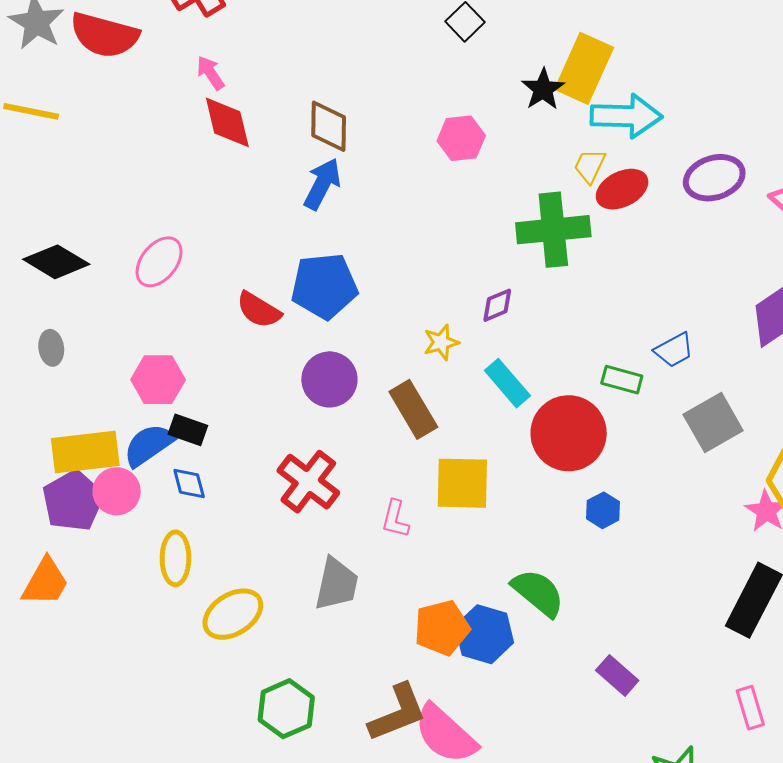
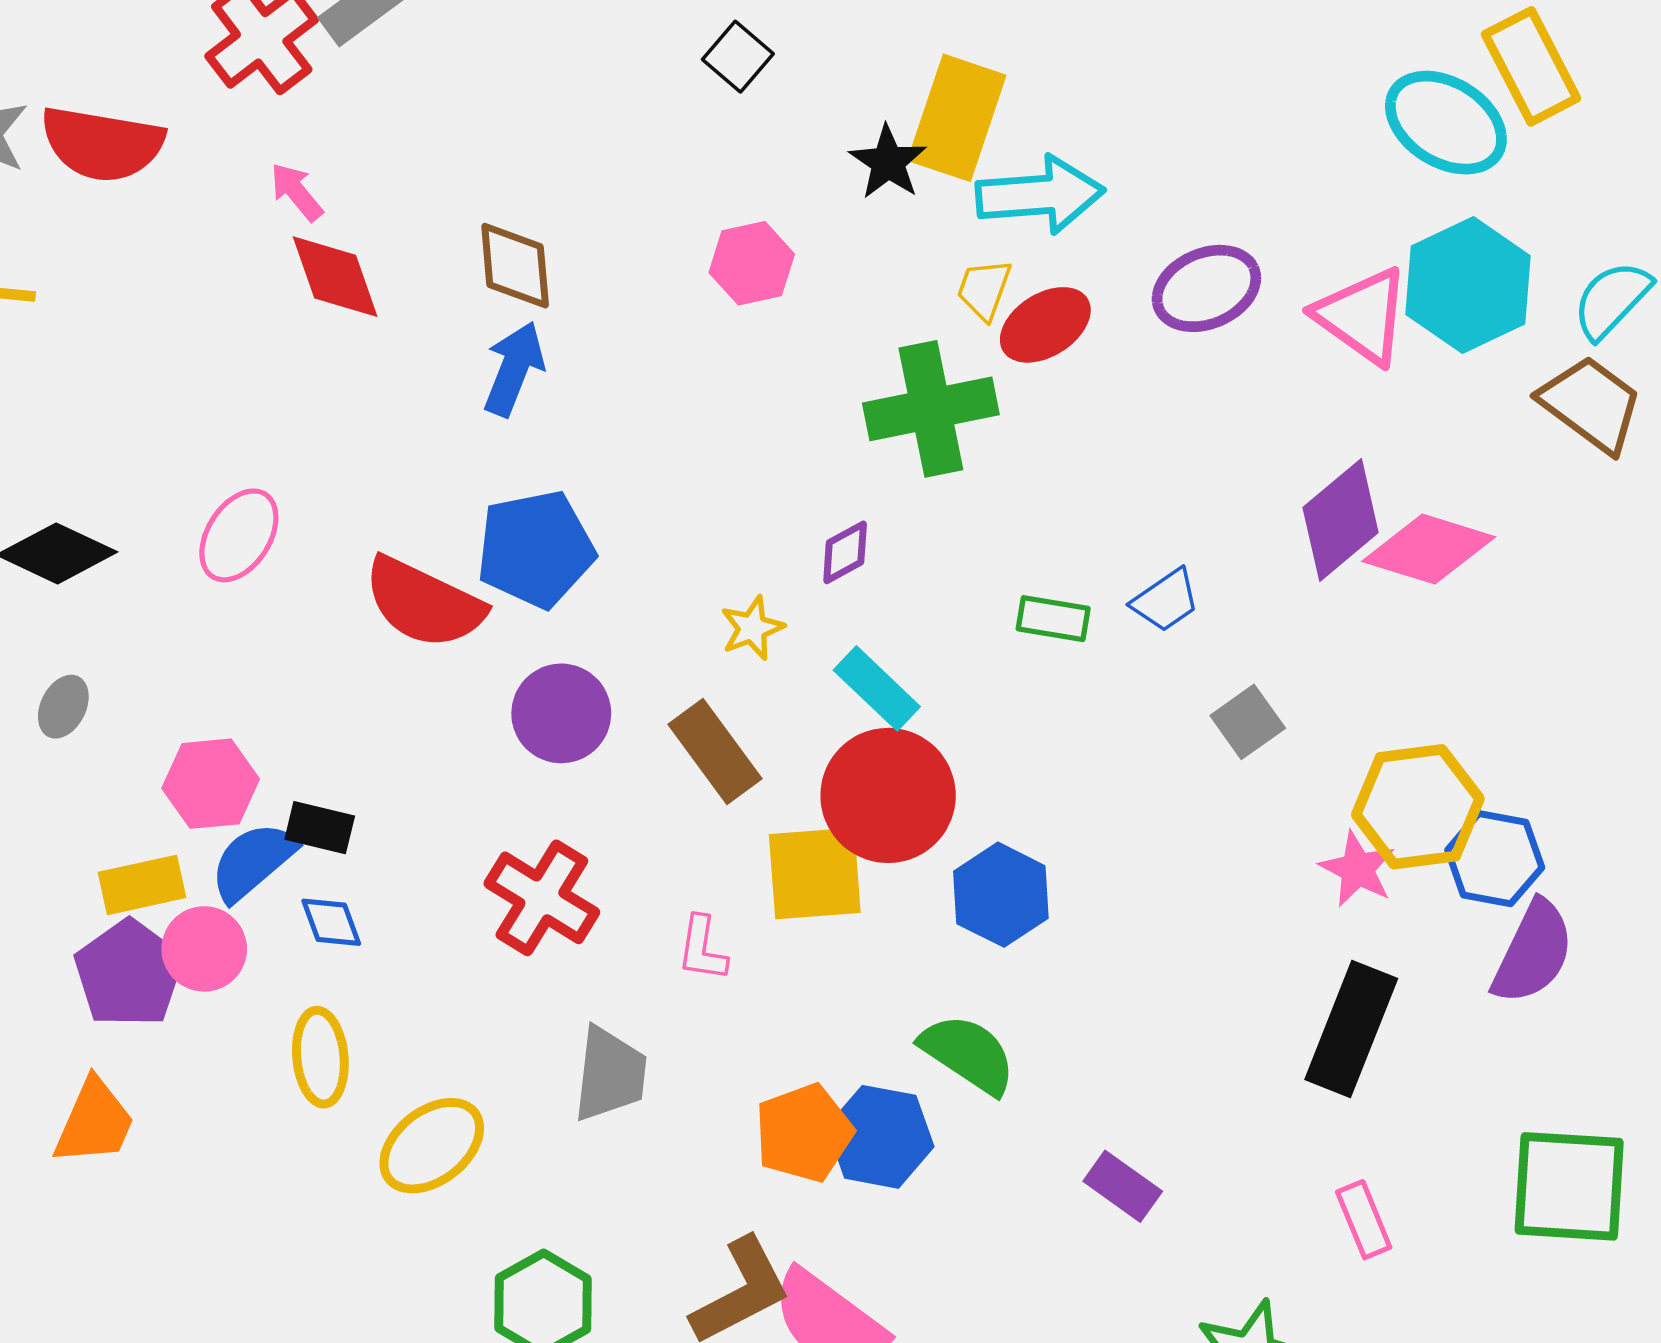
red semicircle: (259, 310) -> (424, 603), size x1.5
gray ellipse: (51, 348) -> (63, 707), turned 40
pink hexagon: (158, 380) -> (211, 784), moved
green rectangle: (622, 380) -> (1053, 619), moved
gray square: (713, 423) -> (1248, 722), size x0.7
red circle: (569, 433) -> (888, 795), moved
yellow rectangle: (85, 452) -> (142, 885), size x0.7
blue hexagon: (603, 510) -> (1001, 895), moved, size x1.6

